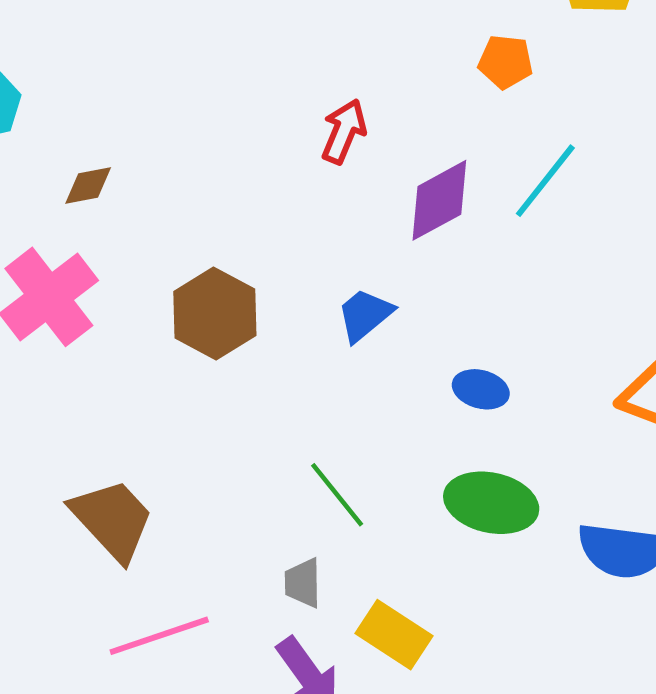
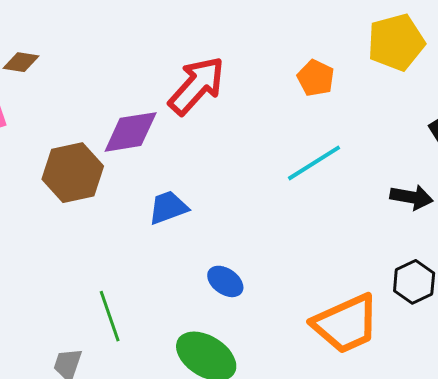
red arrow: (344, 131) -> (197, 86), size x1.5
purple diamond: (439, 200) -> (131, 132), moved

